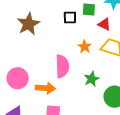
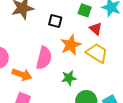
black square: (70, 18) -> (55, 21), moved
orange star: (85, 47) -> (71, 45), size x1.5

